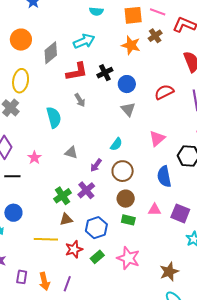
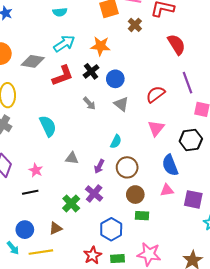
cyan semicircle: (96, 11) -> (60, 12), moved
orange star: (131, 45) -> (100, 46), moved
gray diamond: (51, 53) -> (33, 61), turned 60
red semicircle: (164, 92) -> (156, 94), moved
gray arrow: (80, 100) -> (89, 103), moved
black line: (12, 176) -> (30, 192), moved
pink triangle: (155, 210) -> (167, 190), moved
brown triangle: (66, 219) -> (56, 228), moved
yellow line: (46, 239) -> (41, 252), moved
green rectangle: (97, 257) -> (117, 259), turned 48

